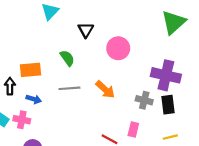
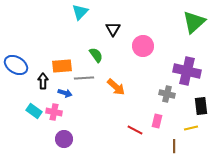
gray line: (69, 88) -> (84, 78), moved
orange arrow: (105, 89) -> (116, 87), moved
black rectangle: (168, 105) -> (201, 106), moved

